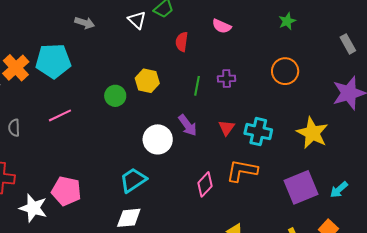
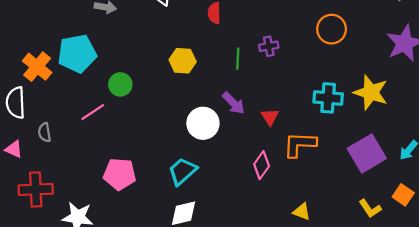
green circle: (115, 96) -> (120, 84), moved
red triangle: (227, 128) -> (270, 117), moved
cyan cross: (258, 132) -> (328, 98), moved
pink pentagon: (66, 191) -> (120, 174), moved

